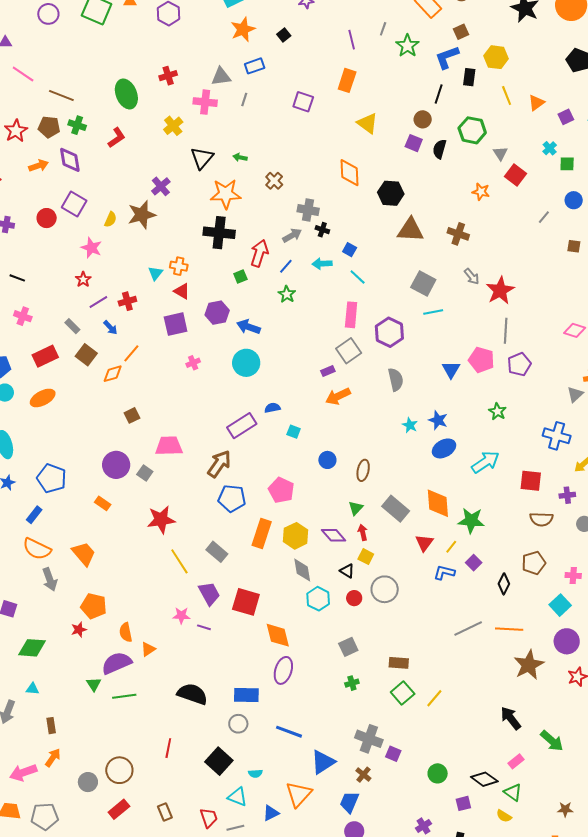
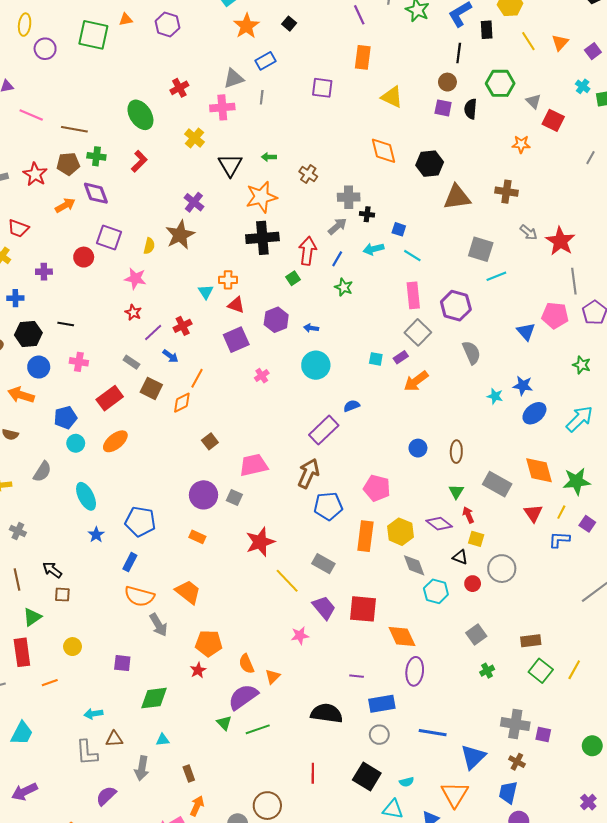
blue arrow: (249, 327) -> (311, 328), size x0.6
cyan square: (294, 432) -> (376, 359), moved
purple line: (204, 627) -> (357, 676), moved

